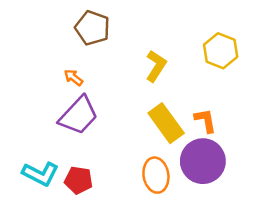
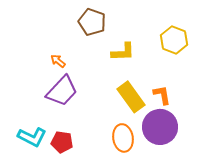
brown pentagon: (92, 28) -> (92, 22), moved
yellow L-shape: (156, 66) -> (123, 52), turned 55

